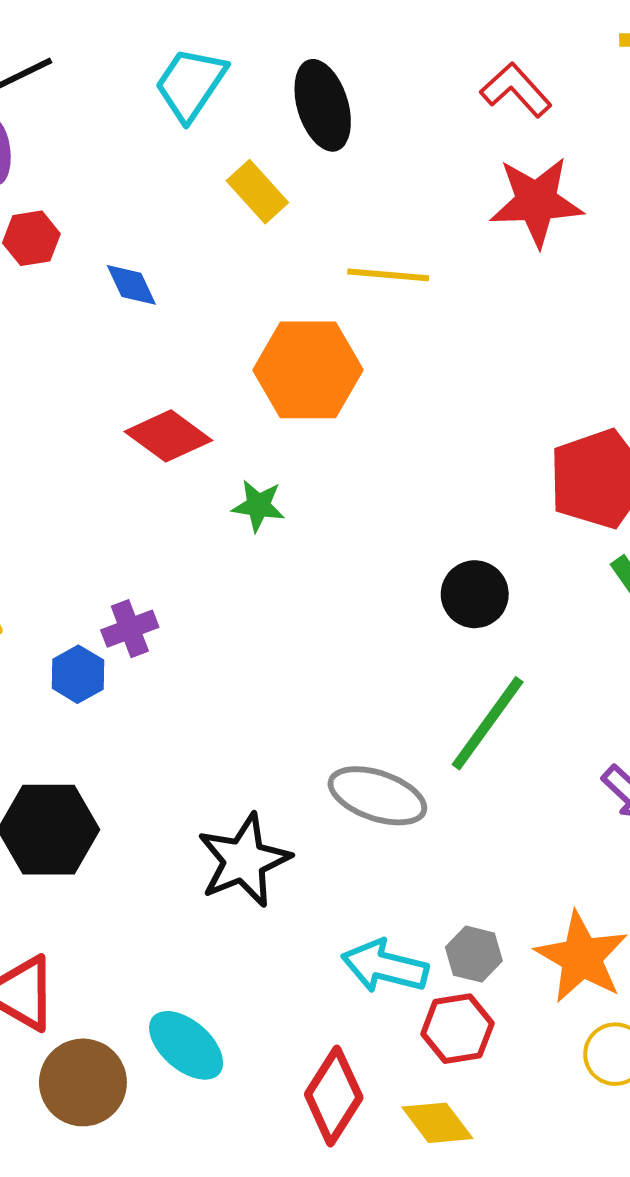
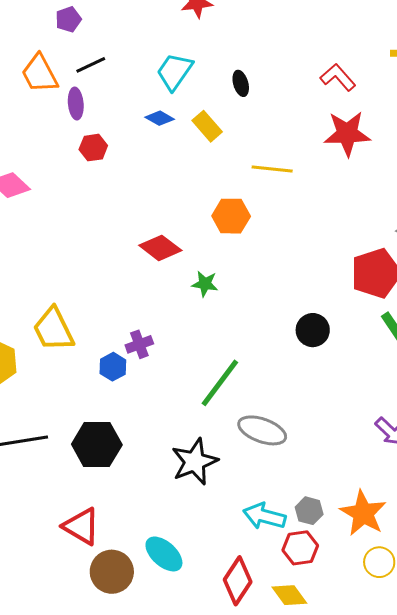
black ellipse: (323, 105) -> (241, 83), size x0.6
blue diamond: (131, 285) -> (160, 118), moved, turned -36
orange hexagon: (308, 370) -> (231, 216), size x0.7
green line: (488, 723) -> (220, 383), moved

